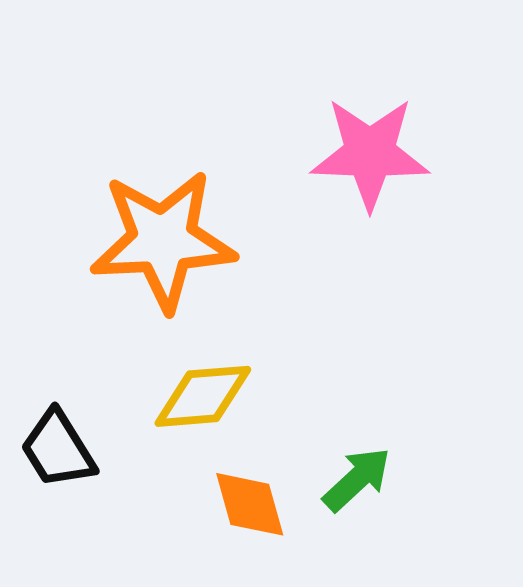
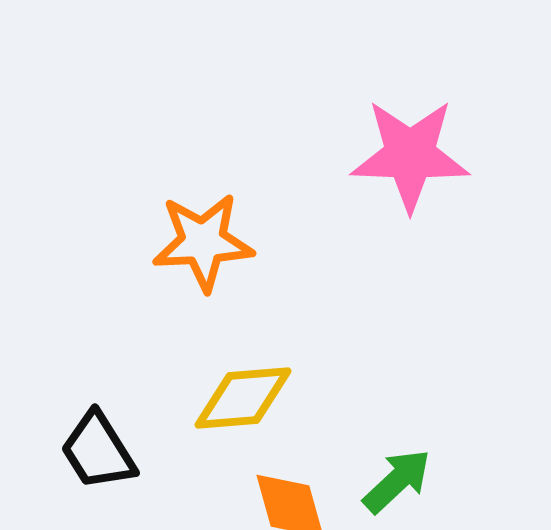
orange star: (163, 240) -> (203, 242), size x0.7

